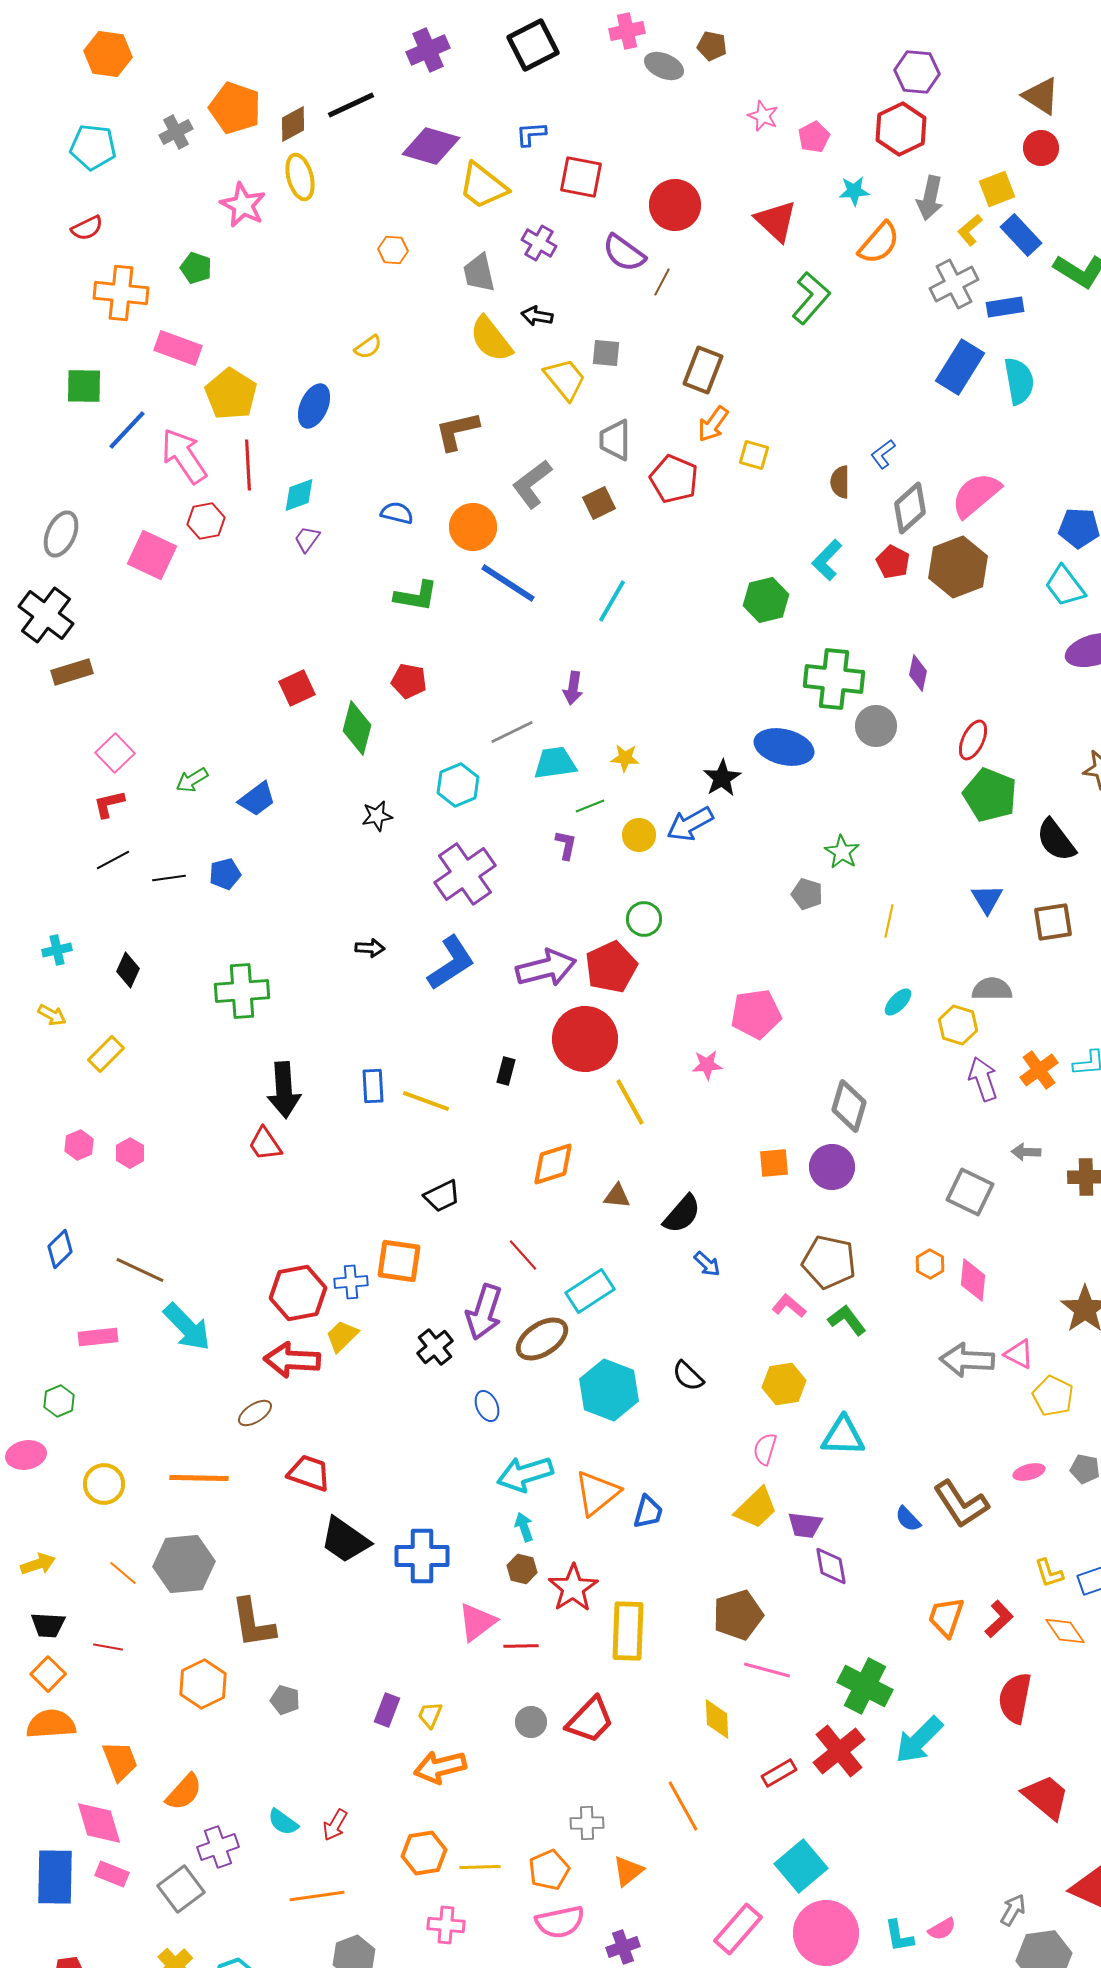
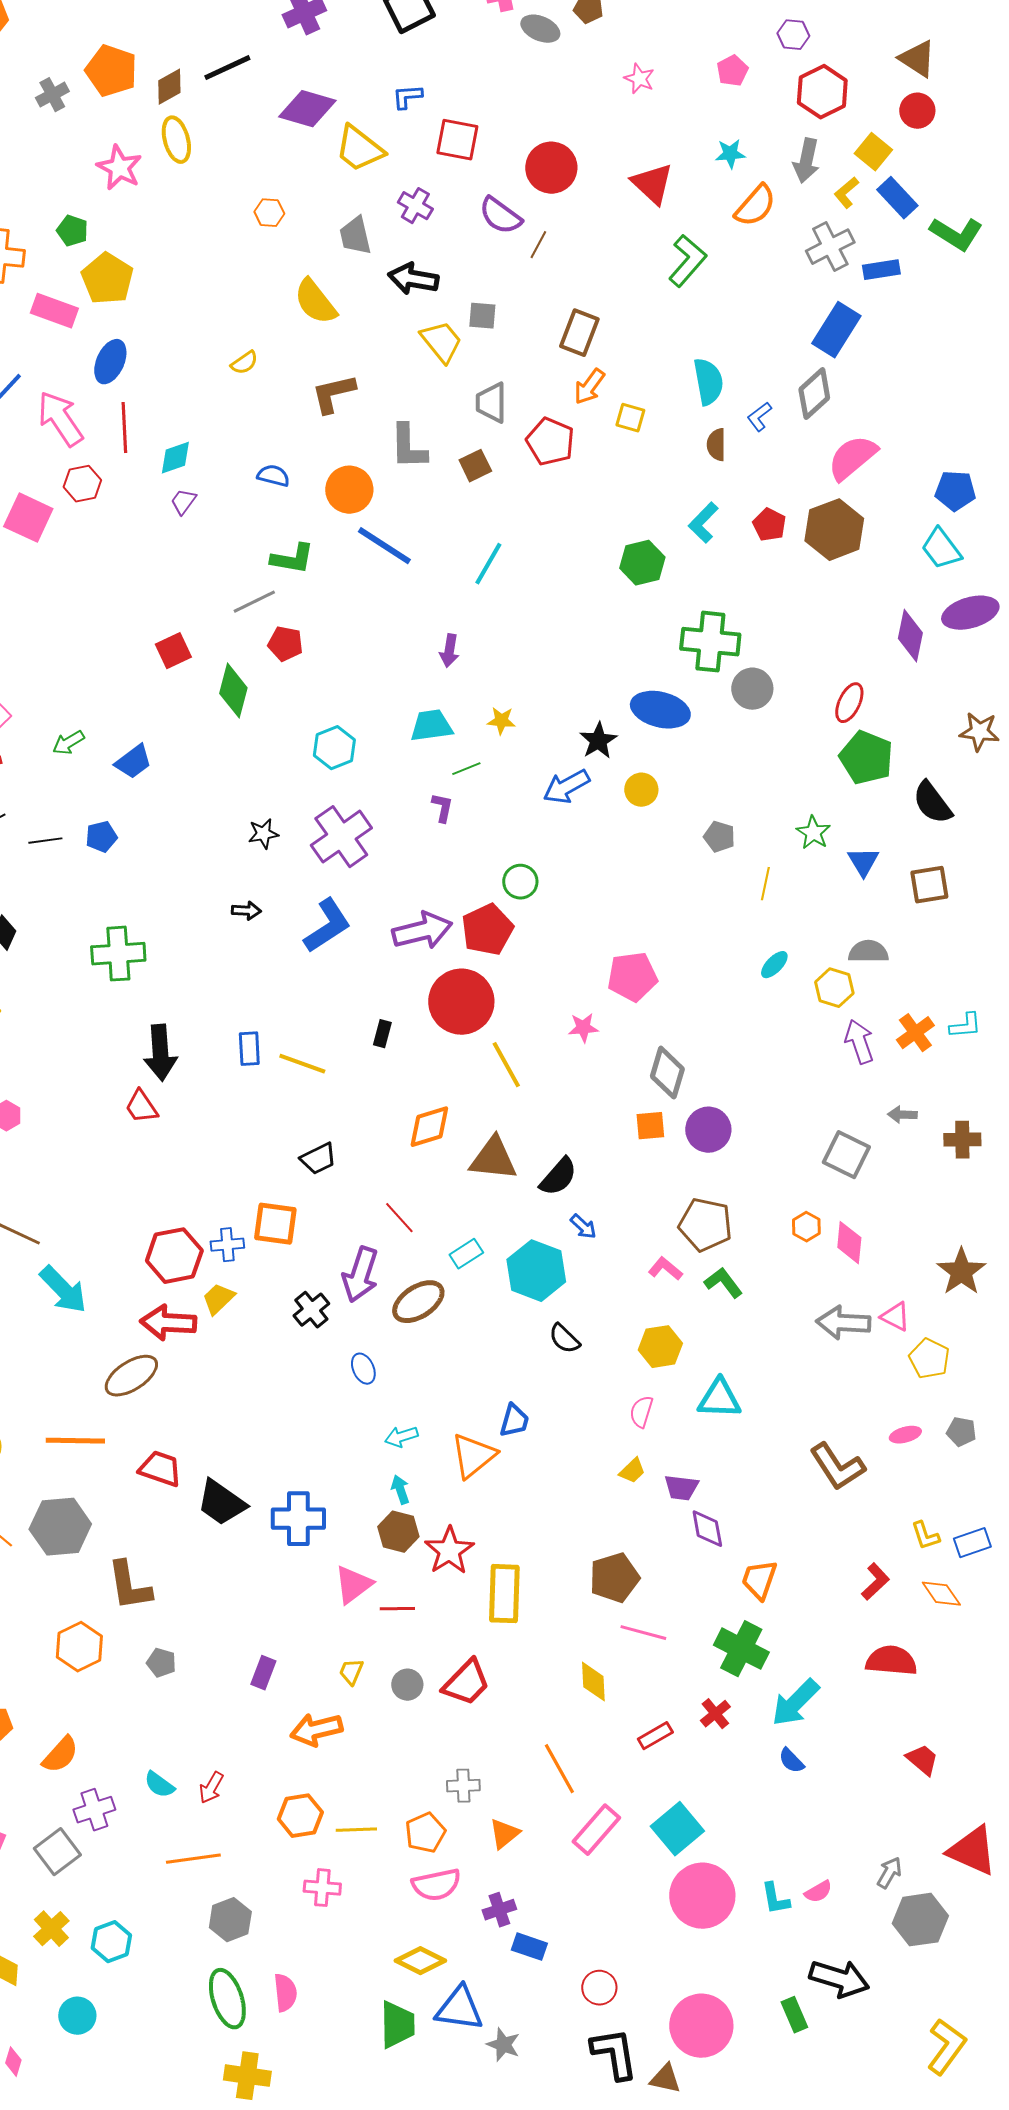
purple hexagon: (917, 72) -> (793, 35), size x0.7
red hexagon: (901, 129) -> (822, 92), moved
pink pentagon: (814, 137) -> (732, 71), moved
yellow square: (997, 189) -> (873, 152), turned -30
black arrow: (537, 316) -> (413, 279), size x1.6
yellow semicircle: (491, 339) -> (315, 302), moved
yellow semicircle: (368, 347) -> (244, 363), moved
cyan semicircle: (1019, 381) -> (708, 382), moved
yellow pentagon: (231, 394) -> (107, 279), moved
blue ellipse: (314, 406) -> (110, 362), moved
gray L-shape: (532, 484) -> (408, 447), turned -54
gray diamond: (910, 508) -> (814, 394), moved
purple diamond: (918, 673) -> (910, 636), moved, size x1.4
gray line: (512, 732) -> (254, 602), moved
black star: (377, 816) -> (263, 834), moved
yellow circle: (639, 835) -> (641, 790), moved
green star: (842, 852) -> (813, 833), moved
gray pentagon: (807, 894) -> (719, 837), moved
gray diamond: (849, 1106) -> (667, 1073), moved
brown triangle: (617, 1196) -> (493, 1159), size x1.8
cyan rectangle: (590, 1291) -> (466, 1254), size x0.7
cyan hexagon: (609, 1390) -> (536, 1271), moved
brown ellipse: (255, 1413) -> (131, 1376), size x1.6
red trapezoid: (309, 1473) -> (160, 1469), moved
cyan arrow: (525, 1474) -> (401, 1437), size x0.6
yellow trapezoid: (756, 1508) -> (632, 1471), size x0.6
blue trapezoid: (648, 1512) -> (514, 1421), moved
blue semicircle: (908, 1519) -> (791, 1761), moved
brown hexagon: (522, 1569) -> (398, 1532), size x1.4
orange trapezoid: (946, 1617) -> (759, 1580), moved
red semicircle: (1015, 1698) -> (891, 1661), turned 84
yellow trapezoid: (430, 1715) -> (351, 1672), moved
red cross: (839, 1751) -> (715, 1714), size x0.6
red trapezoid: (1046, 1797) -> (922, 1760), size x0.7
pink rectangle: (738, 1929) -> (596, 1830), moved

